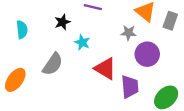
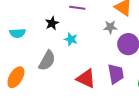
cyan semicircle: (22, 30) -> (18, 33), turned 98
red triangle: (105, 69) -> (86, 78), moved

